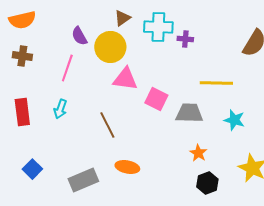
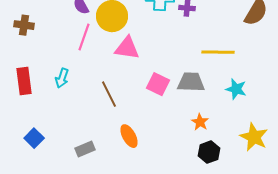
pink line: (67, 68) -> (84, 37), moved
pink square: (156, 99) -> (158, 84), moved
orange ellipse: (127, 167) -> (129, 136), turned 50
gray rectangle: (83, 180) -> (85, 149), size x0.7

